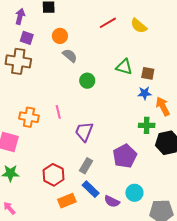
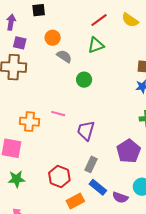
green triangle: (124, 67) -> (96, 45), moved, turned -30
pink line: (58, 112) -> (58, 114), turned -56

